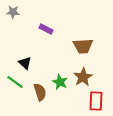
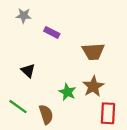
gray star: (13, 12) -> (24, 16), moved
green line: (15, 82) -> (18, 107), moved
brown semicircle: (40, 92) -> (46, 114), moved

